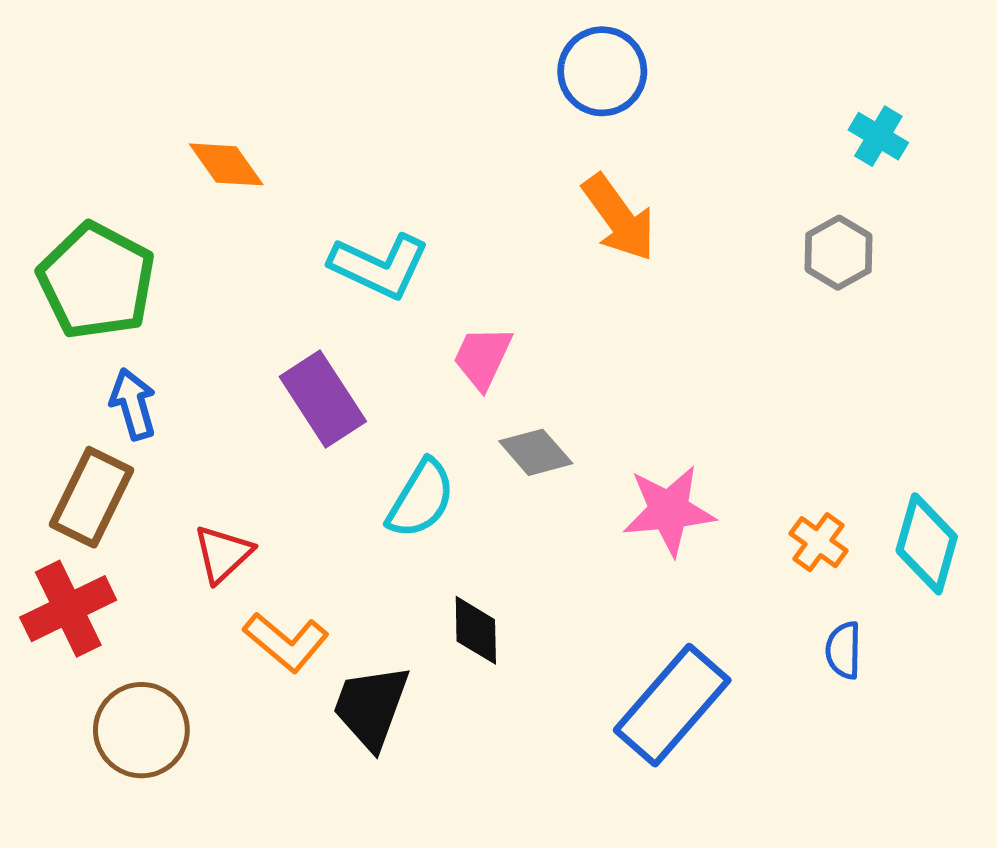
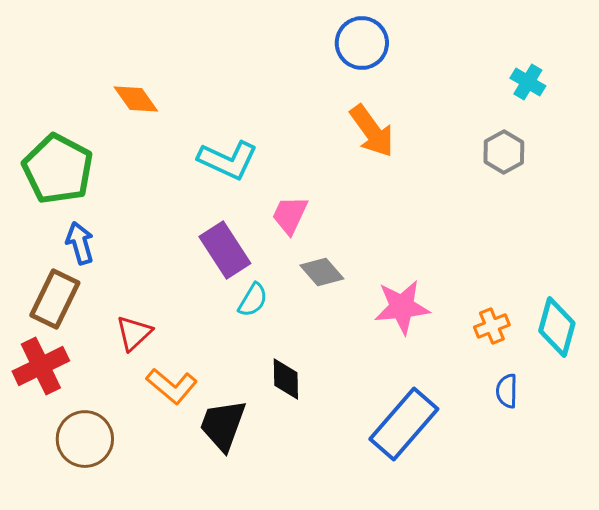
purple rectangle: (323, 399) -> (225, 250), moved
cyan semicircle: (421, 499) -> (253, 300), size x0.7
orange cross: (819, 542) -> (492, 326), turned 32

